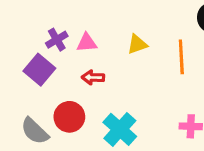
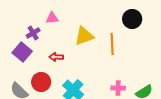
pink triangle: (87, 43) -> (52, 18), moved
yellow triangle: (137, 44) -> (84, 36), size x1.5

